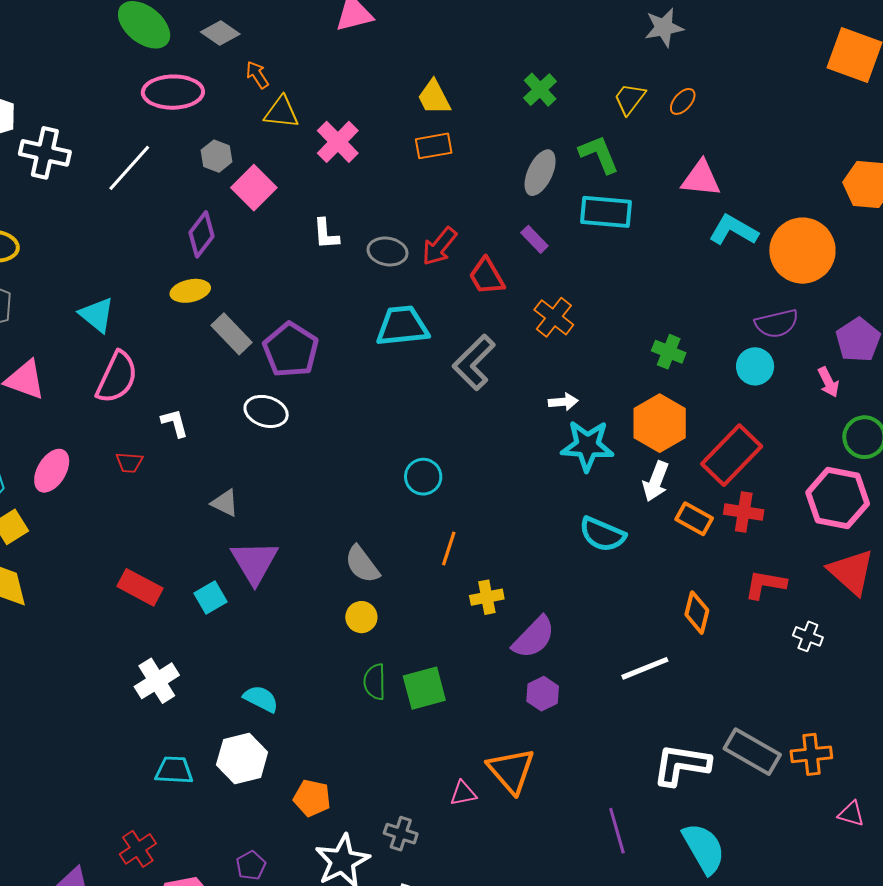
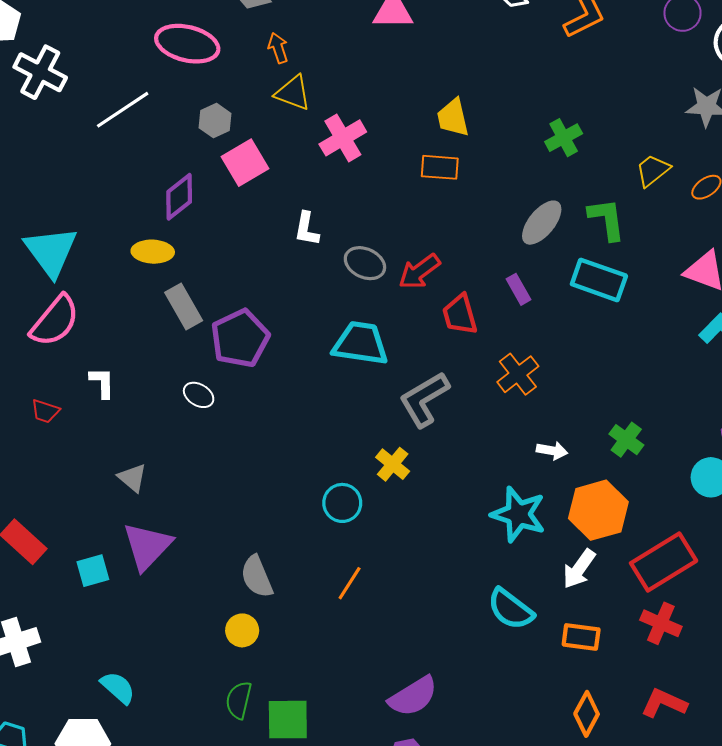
cyan triangle: (97, 315) -> (51, 251), size x1.4
white arrow: (563, 402) -> (552, 451), moved
white ellipse: (266, 411) -> (199, 395), size x0.7
orange rectangle: (694, 519) -> (581, 637), moved, turned -36
yellow cross: (487, 597) -> (393, 464), moved, turned 36

